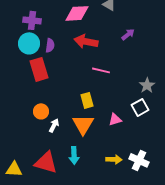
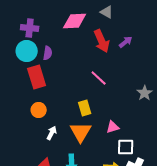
red arrow: (86, 41) -> (102, 41), moved, turned -125
pink line: (101, 70) -> (99, 78), turned 30
white square: (140, 107) -> (126, 147), moved, turned 30
orange circle: (41, 111) -> (39, 110), moved

